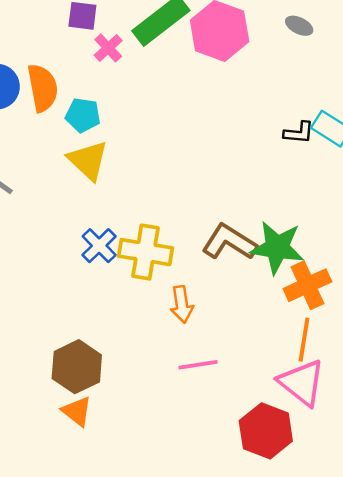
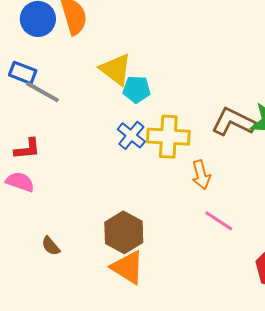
cyan pentagon: (83, 115) -> (137, 89), moved
pink line: (198, 365) -> (219, 221), turned 48
orange triangle: (77, 411) -> (128, 267), size x1.4

